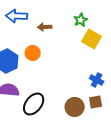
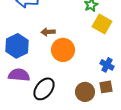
brown arrow: (45, 27) -> (48, 32), moved
orange circle: (33, 53) -> (63, 50), moved, size x1.5

